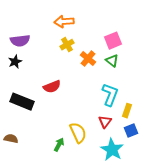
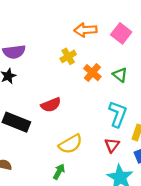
orange arrow: (64, 22) -> (85, 30), moved
pink square: (113, 41) -> (121, 33), moved, turned -30
yellow semicircle: (78, 133) -> (70, 144), moved, turned 85

